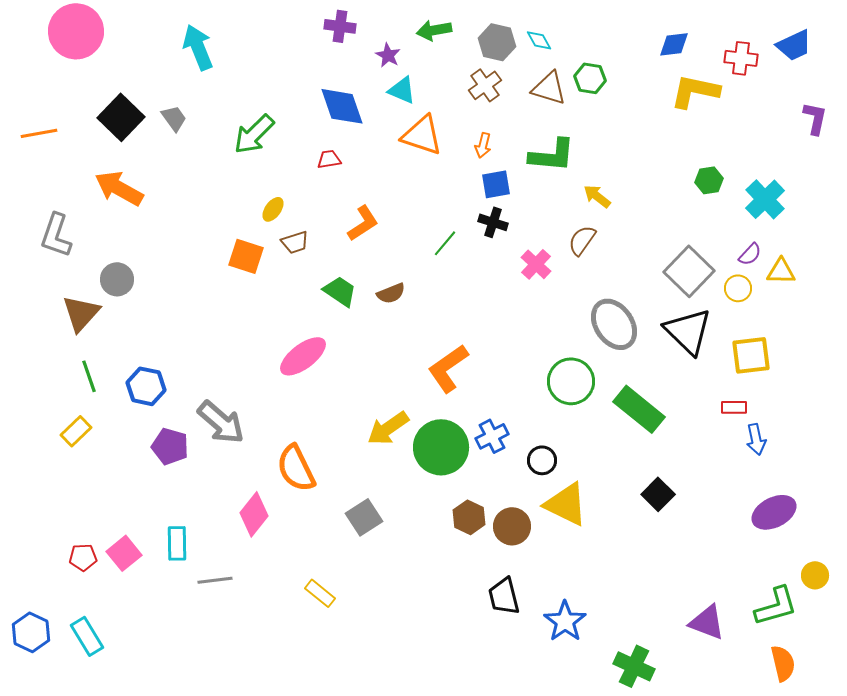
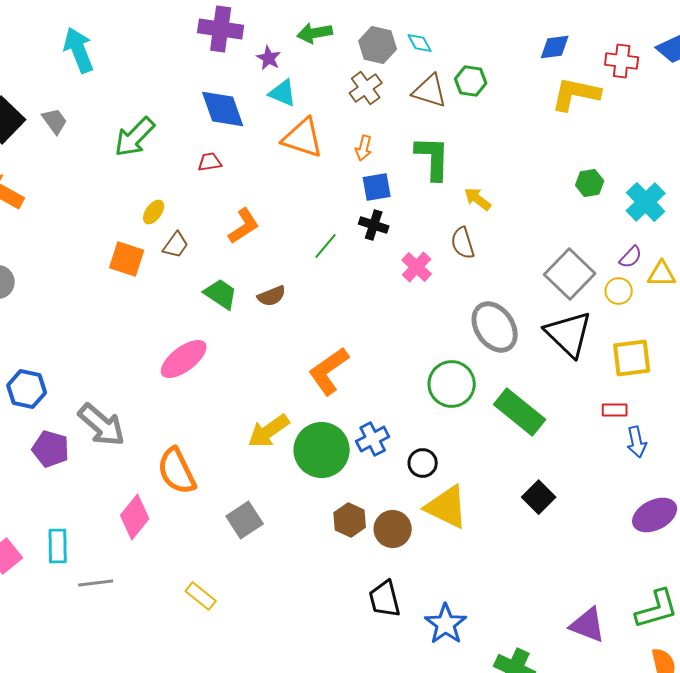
purple cross: (340, 26) -> (221, 29), size x1.4
green L-shape: (552, 155) -> (433, 158), turned -93
brown semicircle: (582, 240) -> (463, 243), turned -52
brown trapezoid: (295, 242) -> (176, 245), turned -36

